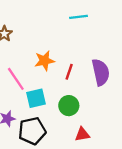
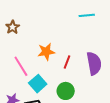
cyan line: (78, 17) -> (87, 15), moved
cyan square: (36, 98) -> (38, 84), turned -30

